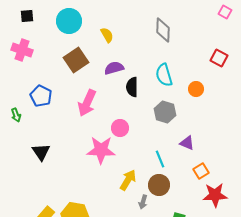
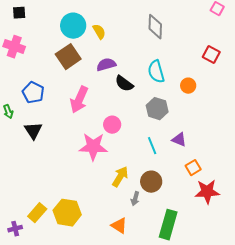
cyan circle: (69, 21) -> (73, 26), moved
black semicircle: (132, 87) -> (124, 84), turned -54
black triangle: (41, 152) -> (33, 131), moved
cyan line: (160, 159) -> (152, 146), moved

